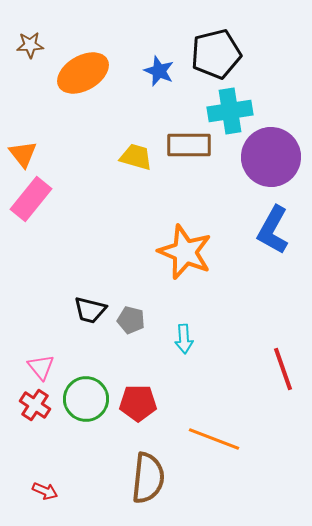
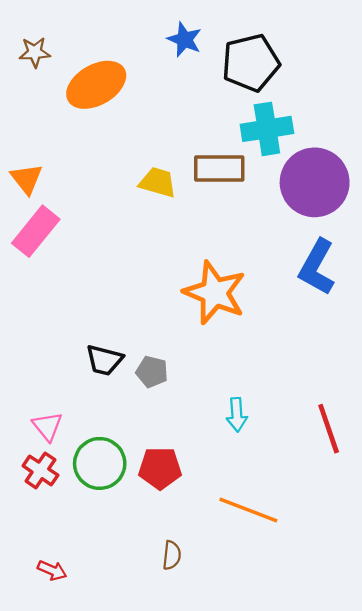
blue star: (159, 71) -> (184, 39), moved
cyan arrow: (184, 339) -> (237, 415), moved
brown semicircle: (148, 478) -> (172, 555), size x0.5

